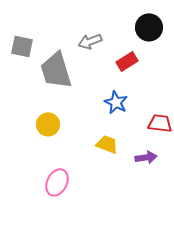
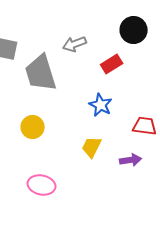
yellow trapezoid: (107, 144) -> (92, 147), turned -85
pink ellipse: (57, 182) -> (42, 185), turned 76

